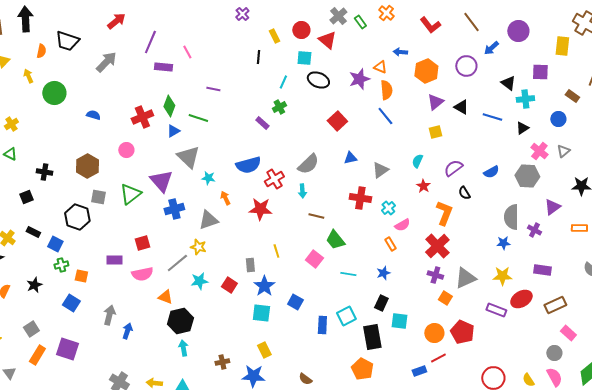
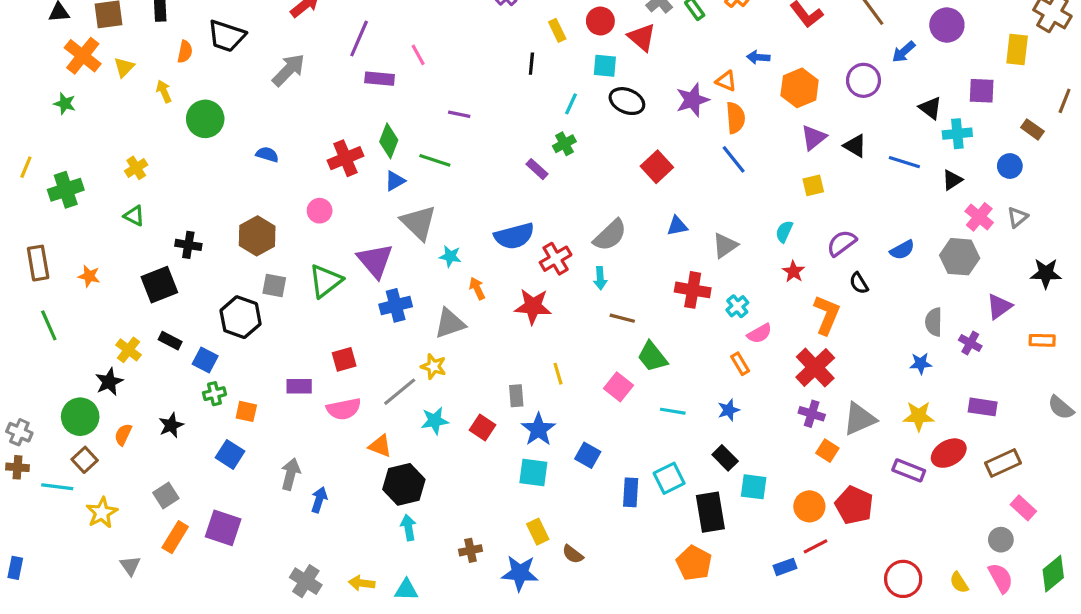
black square: (26, 197) -> (159, 285), size x1.6
gray semicircle: (511, 217) -> (934, 322), size x0.7
black rectangle: (381, 303) -> (725, 458), turned -70
brown semicircle: (305, 379) -> (573, 554), moved

